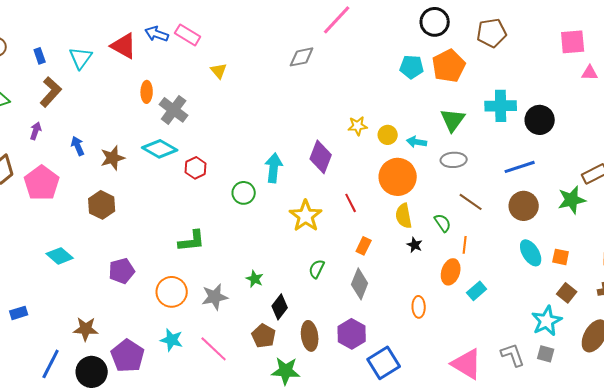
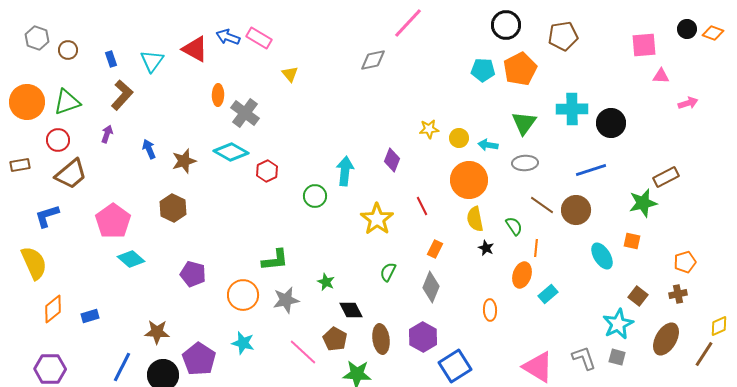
purple diamond: (321, 157) -> (392, 160), size x0.7
pink pentagon: (42, 183) -> (113, 221), moved
brown circle: (524, 206) -> (576, 210), moved
green L-shape: (192, 241) -> (275, 260), moved
orange square: (561, 257) -> (632, 241), moved
purple pentagon: (122, 271) -> (193, 274), turned 30
black diamond: (280, 307) -> (351, 310), turned -65
pink line: (214, 349) -> (303, 352), moved

